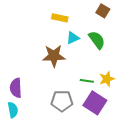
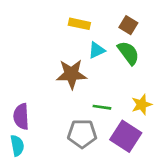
brown square: (103, 11) -> (128, 25), moved
green line: (87, 81) -> (102, 107), moved

